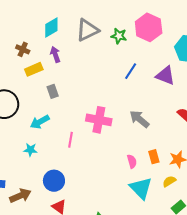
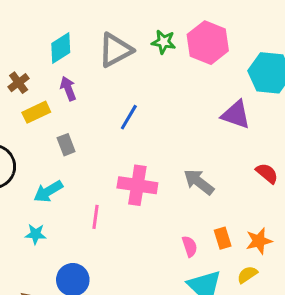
green star: (119, 36) -> (164, 42), moved
brown cross: (23, 49) -> (19, 83), turned 32
blue line: (131, 71) -> (129, 117), moved

